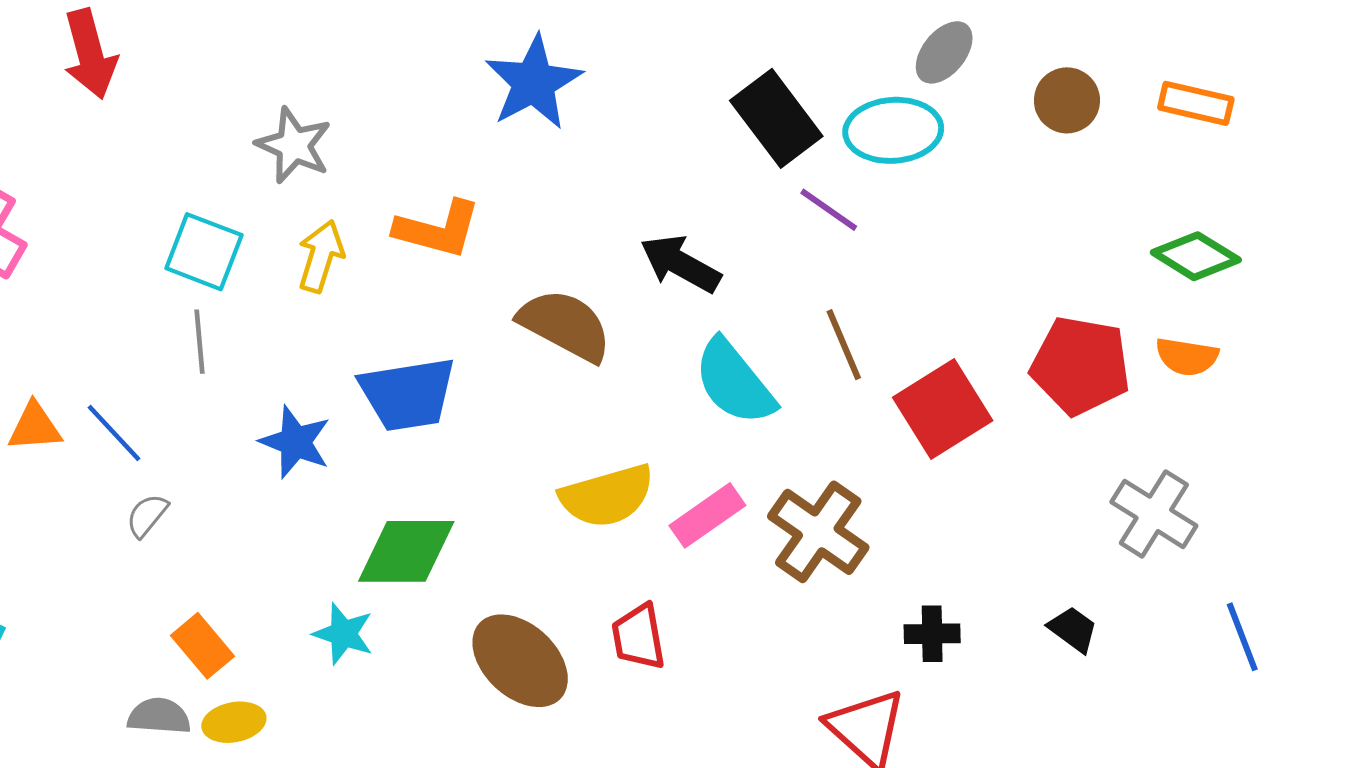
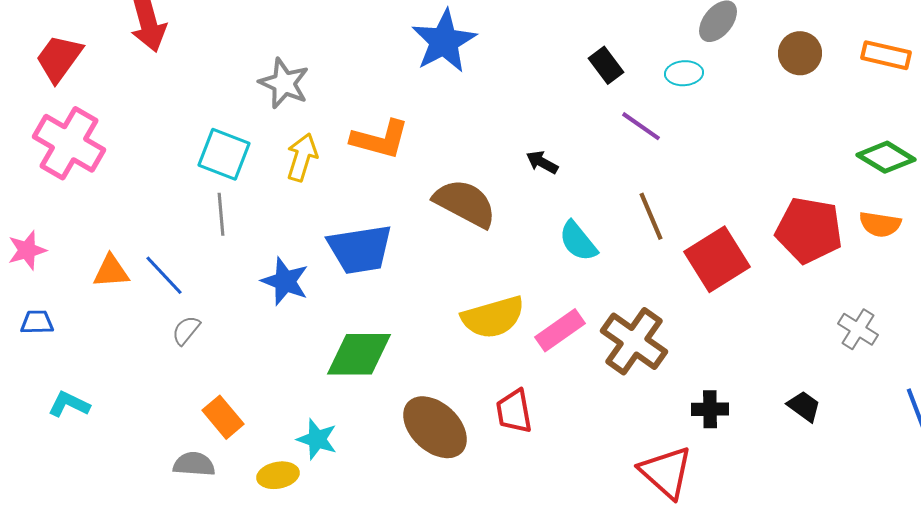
black rectangle: (776, 118) -> (606, 65), size x0.6
cyan ellipse: (893, 130) -> (684, 73), size x0.6
black arrow: (680, 264) -> (542, 162), size x0.6
cyan semicircle: (734, 382) -> (578, 241), size x0.7
gray cross: (1154, 514) -> (858, 329), size x0.7
cyan star: (343, 634) -> (317, 439), moved
yellow ellipse: (234, 722) -> (278, 475), moved

